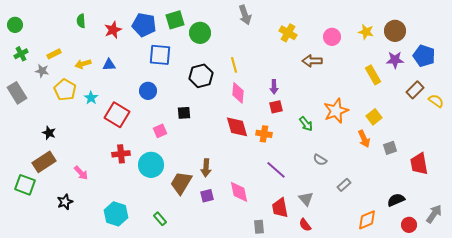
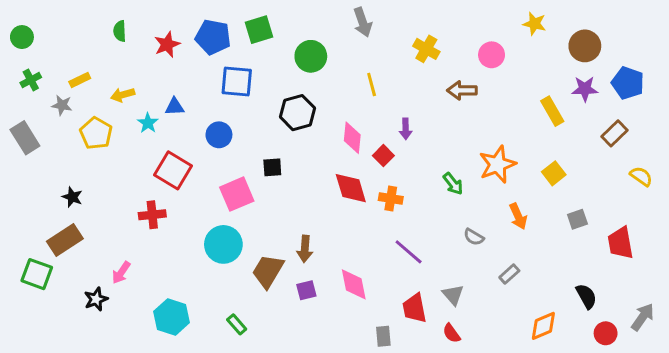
yellow star: (366, 32) -> (534, 24), moved
green circle: (200, 33) -> (311, 56), moved
blue triangle: (109, 65) -> (175, 107), moved
yellow line: (234, 65) -> (372, 84), moved
cyan star: (91, 98) -> (148, 123), moved
yellow semicircle: (436, 101) -> (641, 176), moved
red square: (276, 107) -> (383, 156), moved, turned -32
pink square: (160, 131) -> (237, 194), size x1.6
orange arrow: (364, 139) -> (518, 216), moved
red cross: (121, 154) -> (152, 215), moved
pink arrow: (81, 173) -> (121, 273), moved, turned 77
black semicircle: (396, 200) -> (586, 296), turned 84

